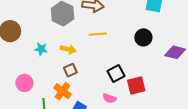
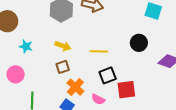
yellow line: (98, 34) -> (99, 51), moved
cyan star: (41, 49) -> (26, 46), moved
orange cross: (62, 91) -> (75, 87), moved

